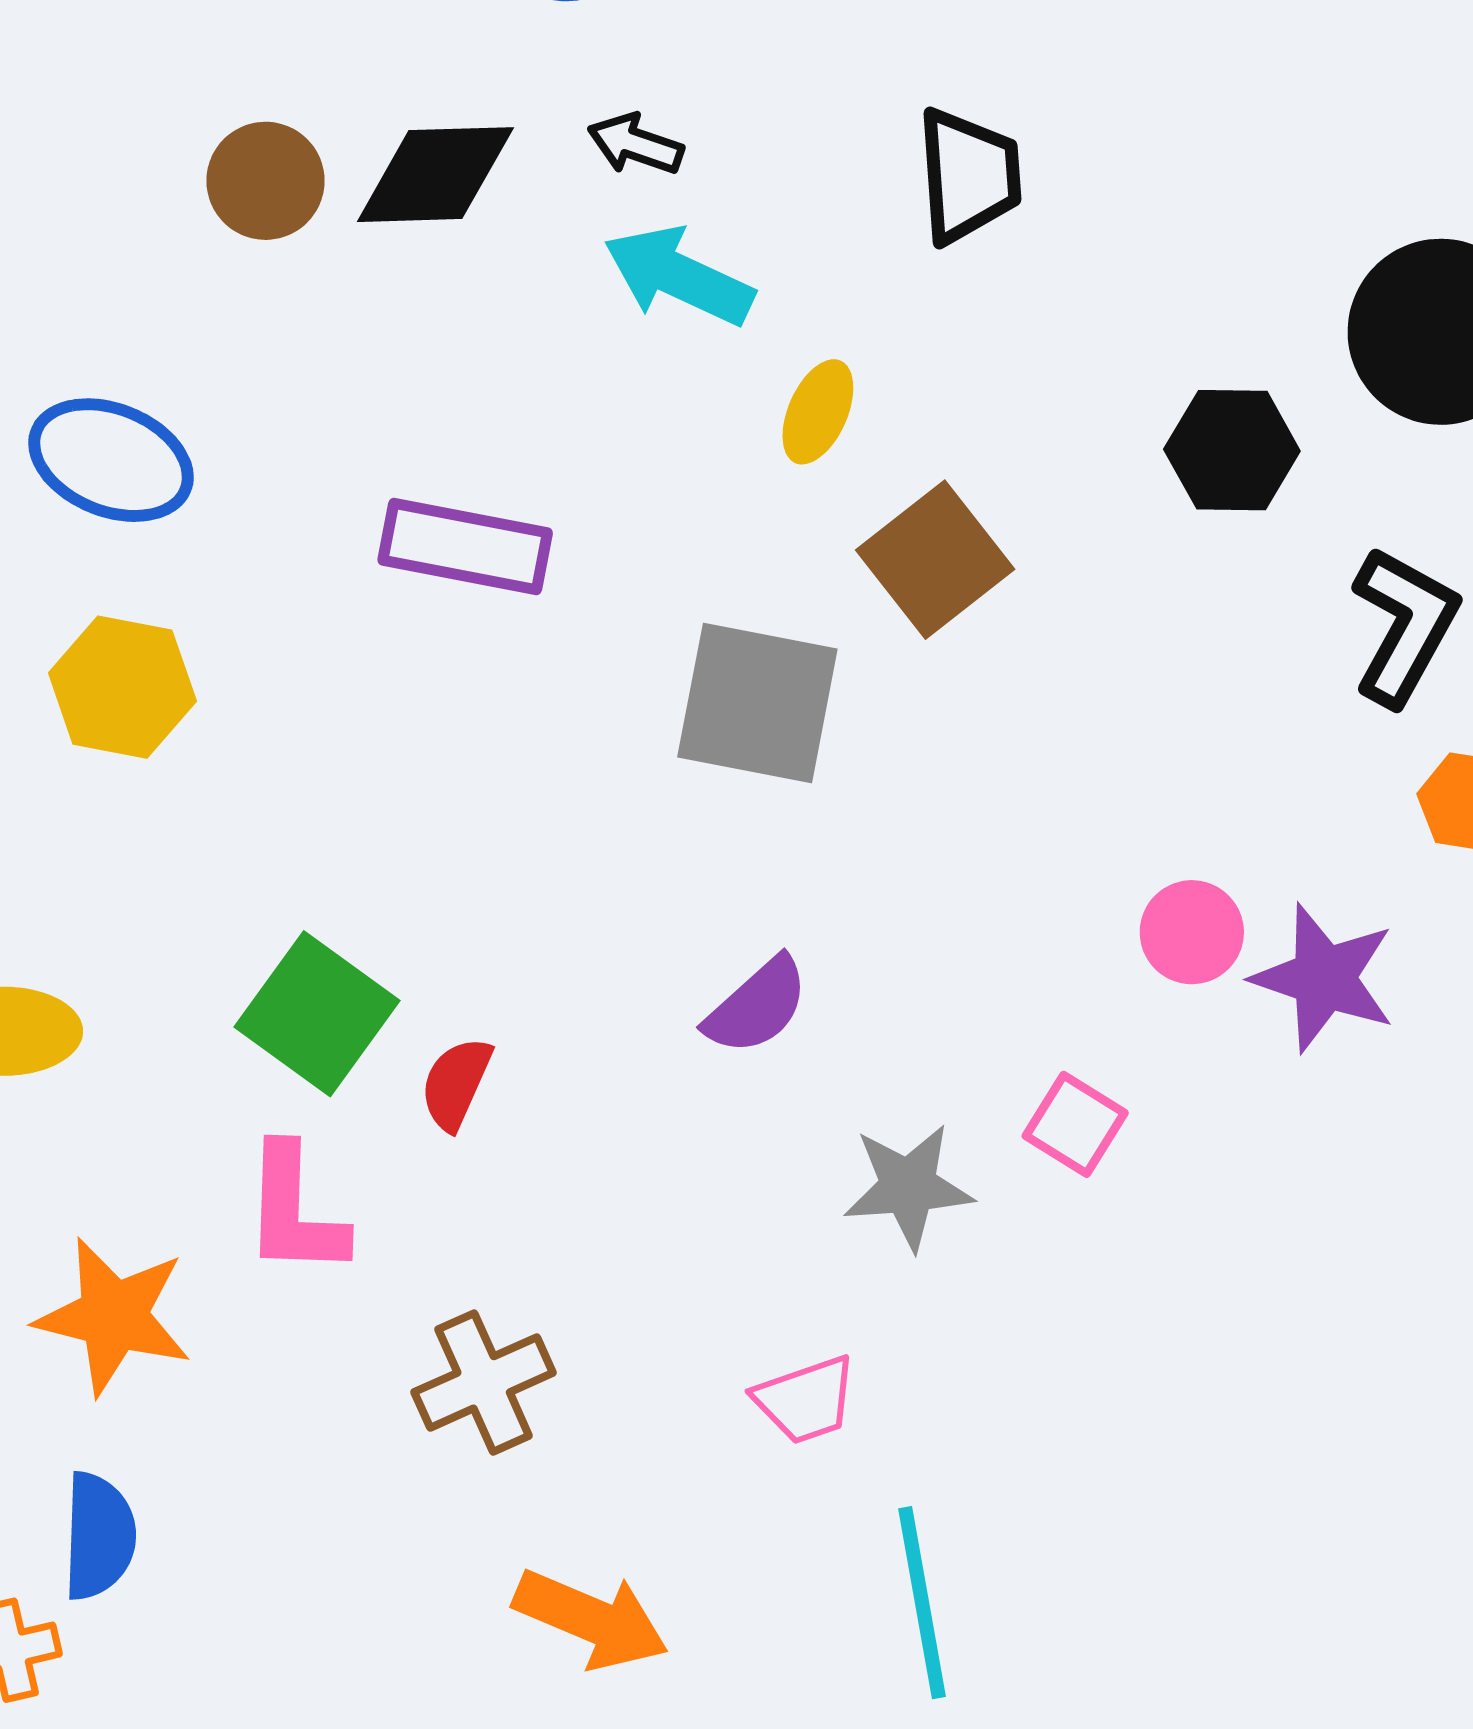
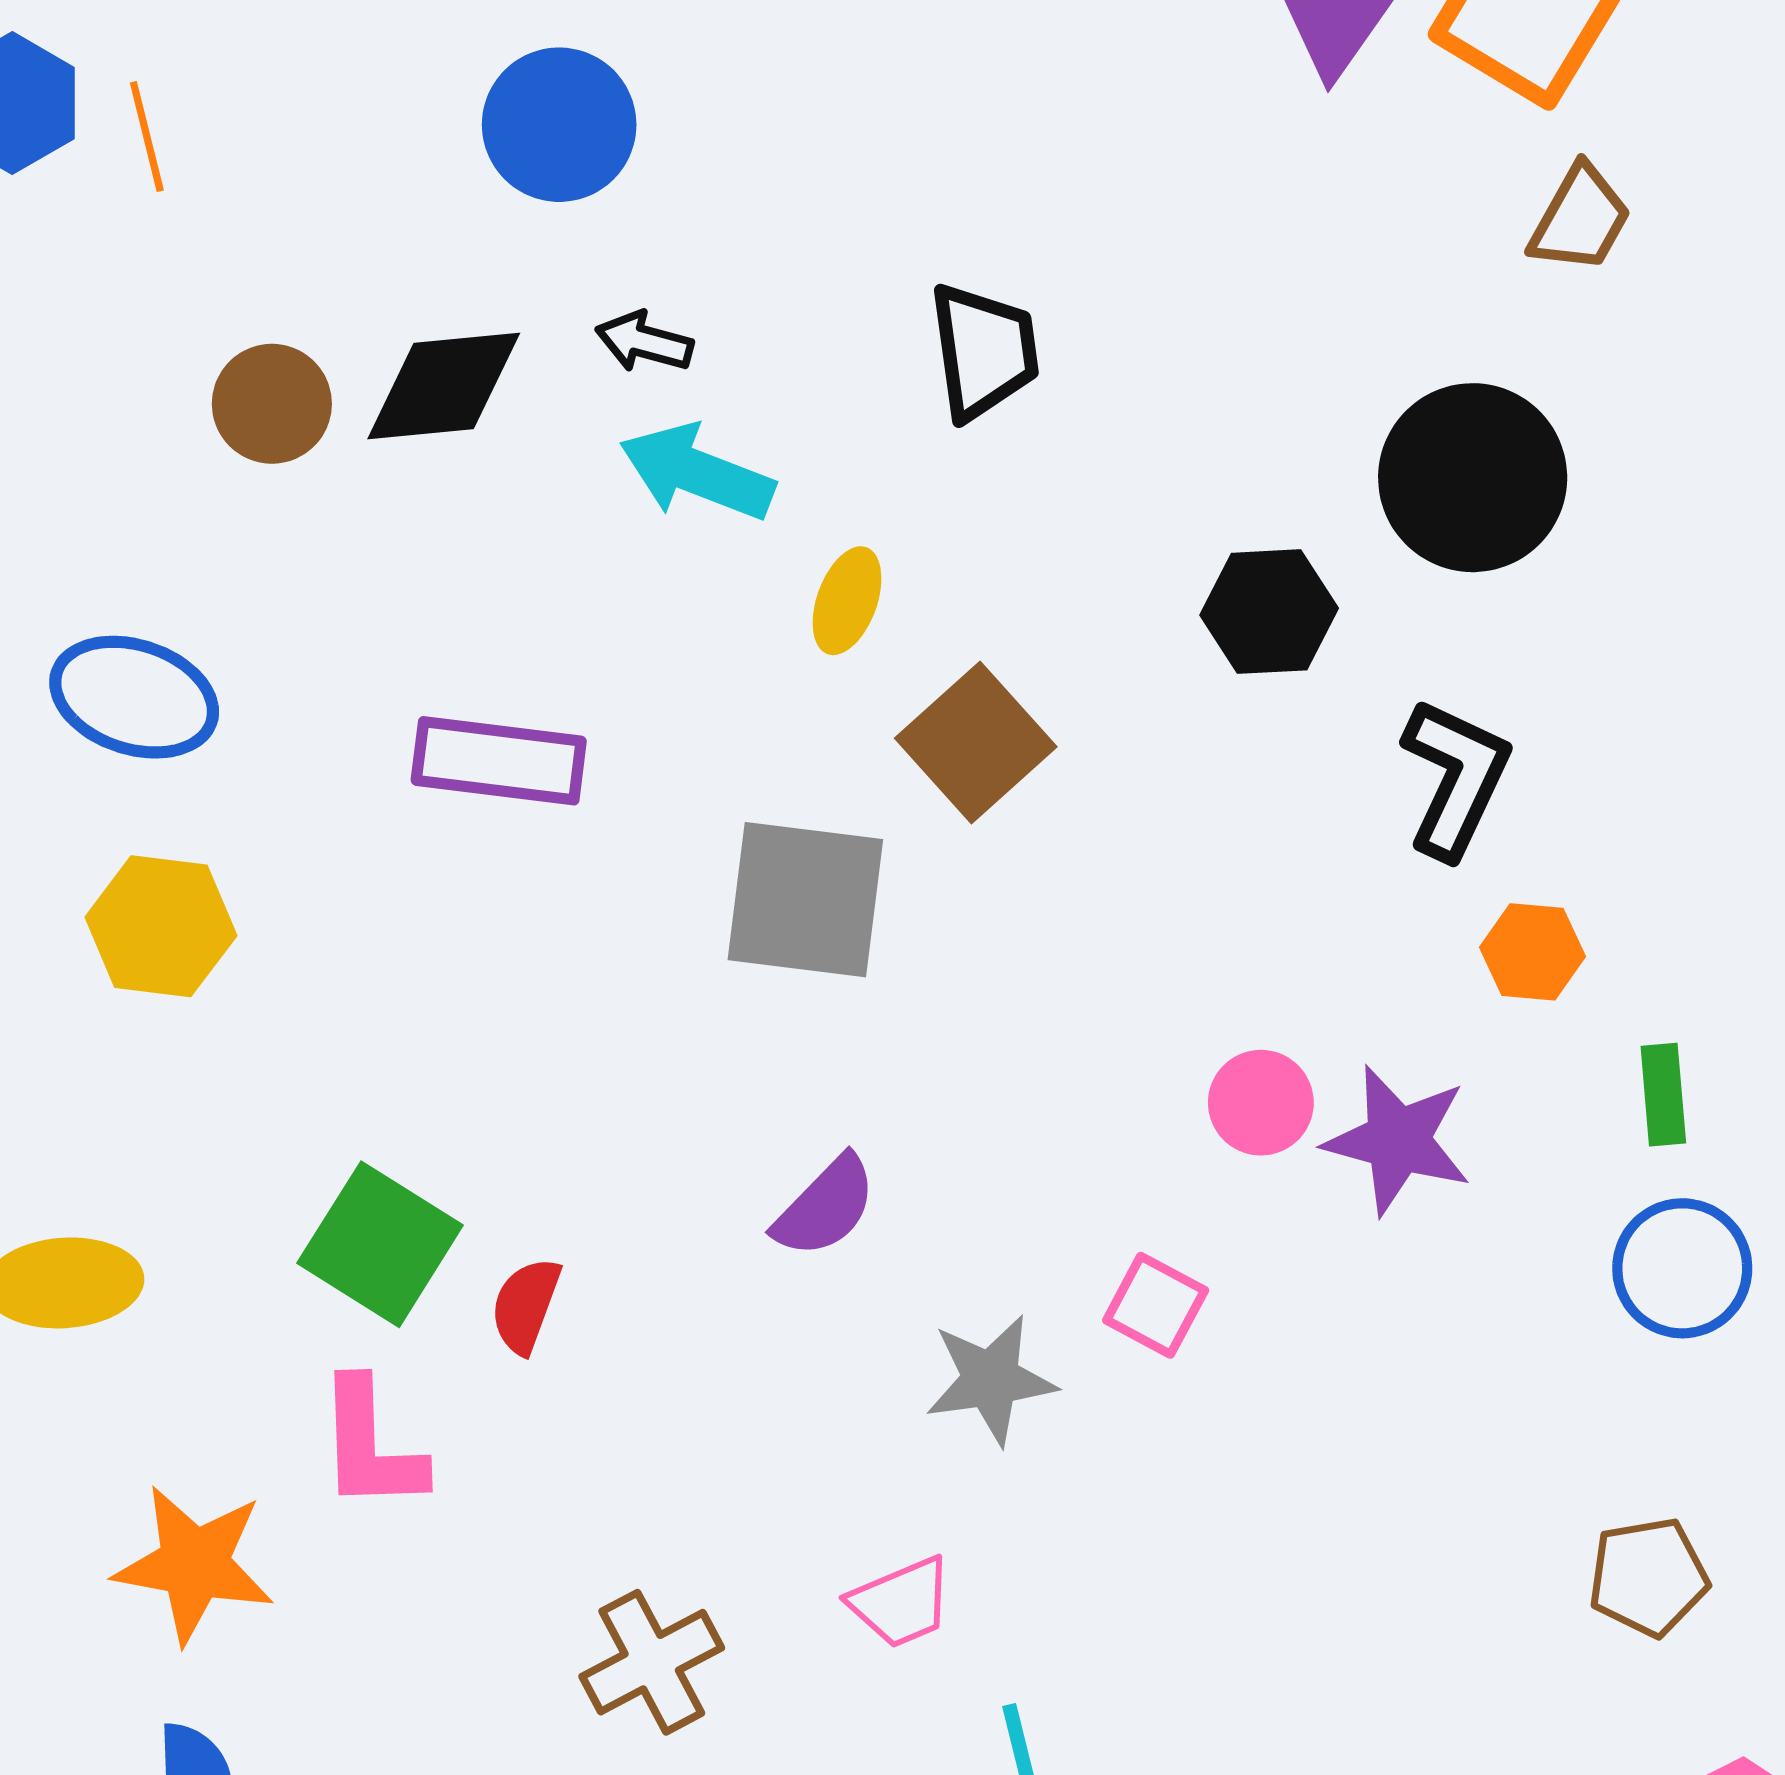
brown cross: (484, 1382) -> (652, 1662), moved

